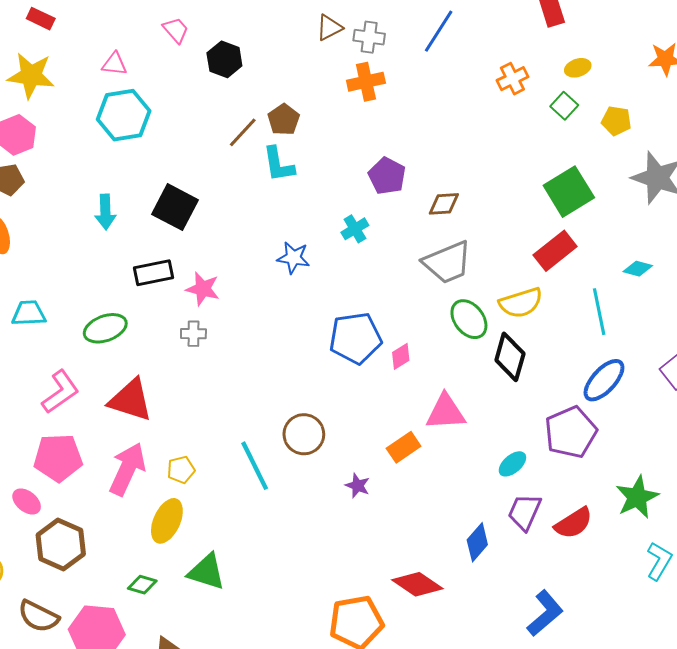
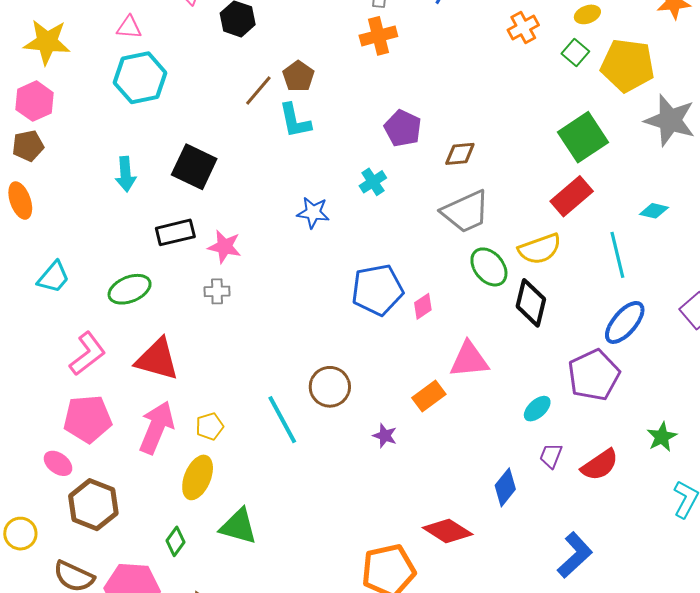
yellow pentagon: (616, 121) -> (628, 65), size x1.8
cyan trapezoid: (29, 313) -> (53, 277), turned 135
green star: (637, 497) -> (662, 437), size x0.7
purple trapezoid: (525, 512) -> (551, 456), size x0.7
green diamond: (142, 585) -> (175, 541), turned -68

